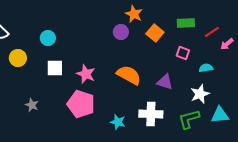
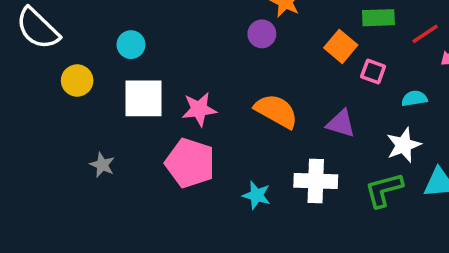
orange square: (155, 33) -> (341, 46), moved
white square: (55, 68) -> (143, 98), size x1.4
pink star: (86, 74) -> (199, 109), turned -30

